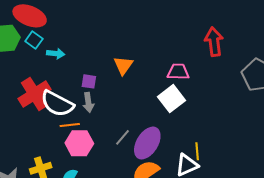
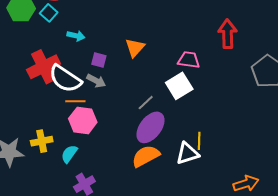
cyan arrow: (56, 54) -> (76, 36), moved
gray arrow: (88, 102) -> (96, 81), turned -60
gray line: (122, 137) -> (146, 103), moved

